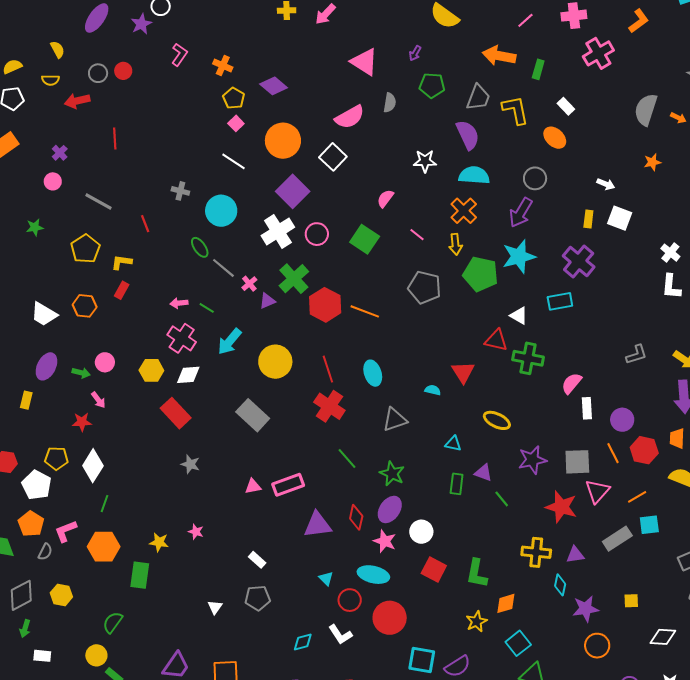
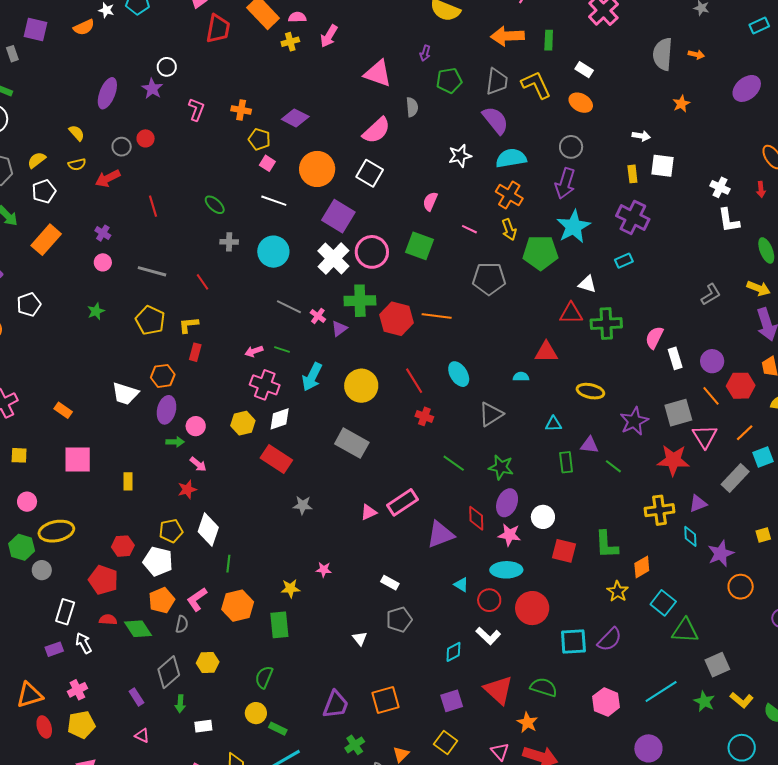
pink circle: (317, 234) -> (372, 252), size x1.4
green ellipse: (200, 247) -> (215, 205), moved
green cross: (294, 279) -> (360, 301), turned -36
cyan rectangle: (560, 301) -> (624, 261), size x0.7
purple ellipse: (46, 366) -> (167, 410), moved
red triangle: (463, 372) -> (546, 352), turned -45
red cross: (329, 406) -> (424, 416), size x0.6
orange pentagon: (31, 524) -> (162, 600), turned 30

